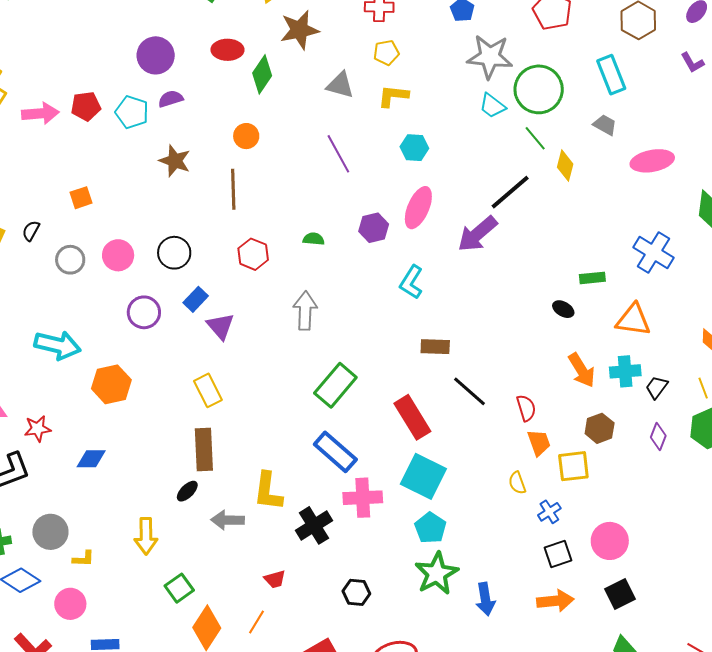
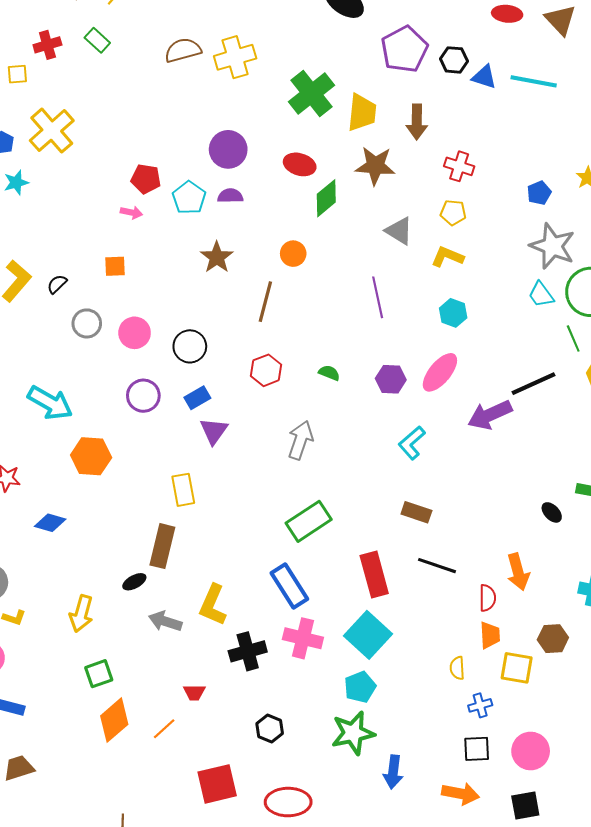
pink arrow: (40, 113) -> (131, 212), moved, size x0.6
orange arrow: (582, 370) -> (518, 572), moved
black line: (469, 391) -> (437, 566), turned -39

